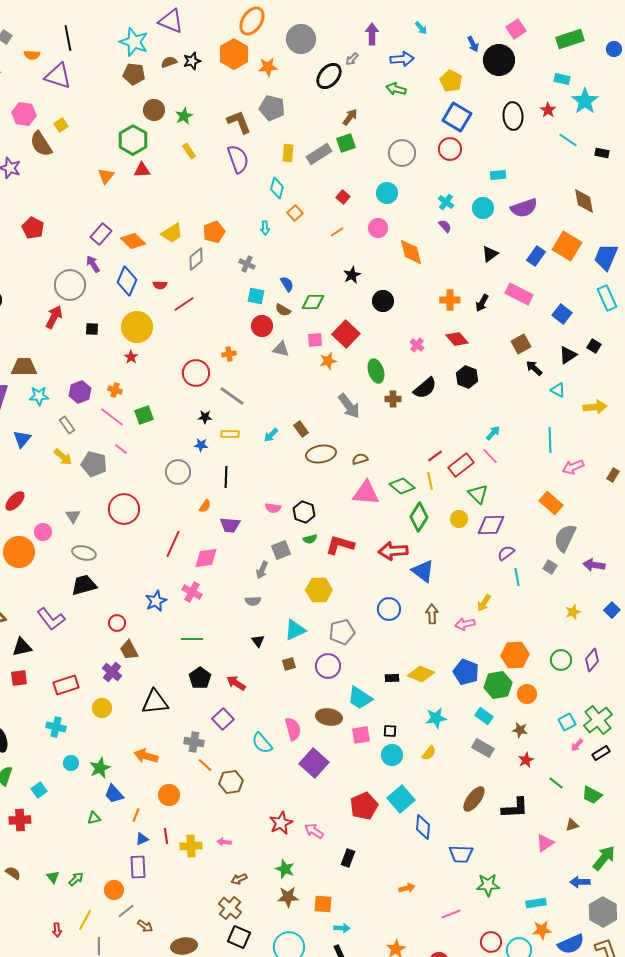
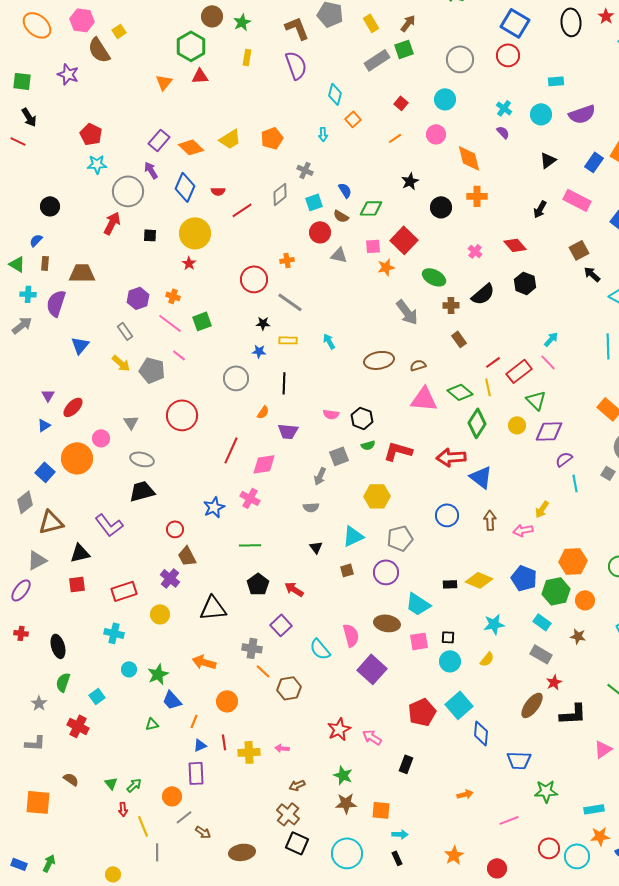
yellow rectangle: (189, 151) -> (247, 57), turned 42
yellow rectangle: (288, 153) -> (371, 23), moved, turned -36
gray diamond: (196, 259) -> (280, 194), moved
cyan square: (256, 296) -> (314, 202), turned -30
orange cross: (450, 300) -> (477, 196), moved
green ellipse: (376, 371) -> (434, 277), turned -45
cyan star: (39, 396) -> (97, 164), moved
brown rectangle: (301, 429) -> (459, 339), moved
cyan arrow: (271, 435) -> (329, 341), turned 105
red star: (526, 760) -> (554, 682), moved
red cross: (20, 820) -> (78, 726), turned 30
yellow line: (85, 920) -> (143, 826), turned -50
red arrow: (57, 930) -> (123, 809), moved

